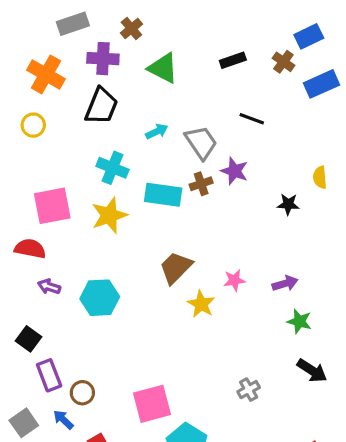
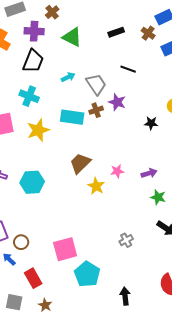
cyan cross: (112, 168) -> (29, 96), moved

